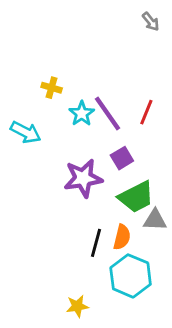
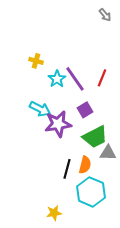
cyan arrow: (26, 132) -> (40, 109), moved

